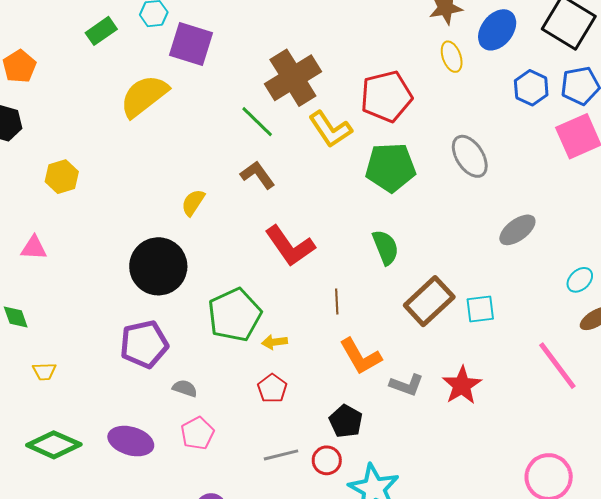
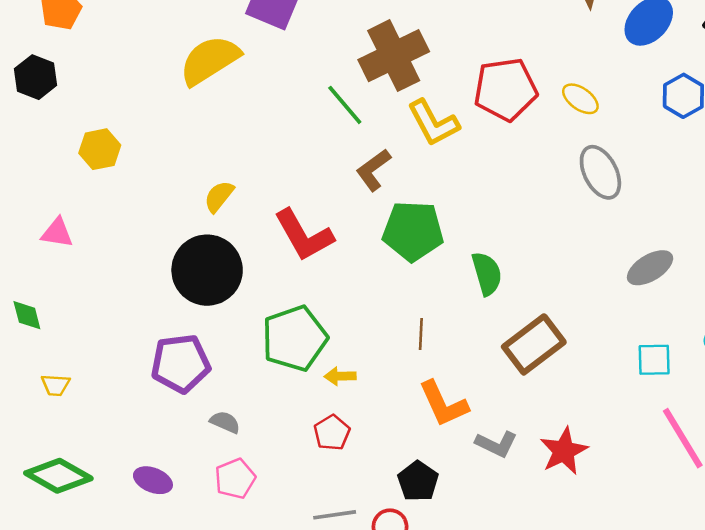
yellow ellipse: (452, 57) -> (580, 99), moved, turned -40
green pentagon: (390, 167) -> (413, 231), moved
brown L-shape: (258, 175) -> (373, 170), moved, turned -96
yellow semicircle: (193, 203) -> (219, 196), moved
red L-shape: (290, 246) -> (304, 235), moved
cyan square: (480, 309) -> (654, 360), moved
purple ellipse: (131, 441) -> (153, 480), size x0.7

